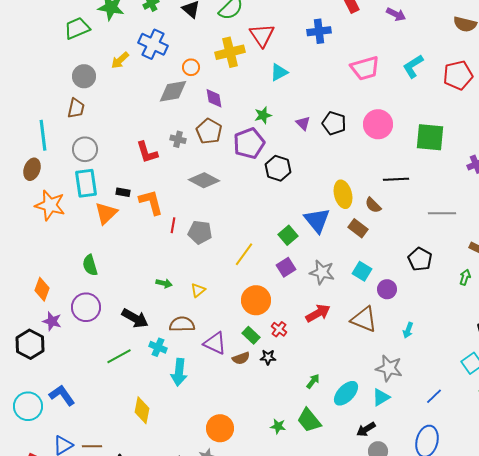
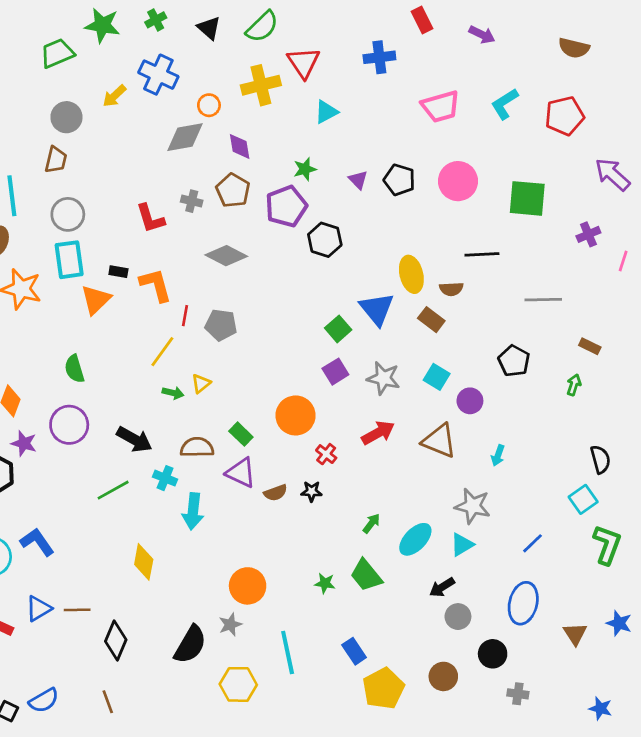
brown semicircle: (373, 205) -> (451, 289), turned -48
yellow line: (244, 254) -> (162, 352), moved
yellow triangle: (198, 290) -> (201, 384), moved
green rectangle: (251, 335) -> (241, 434), moved

